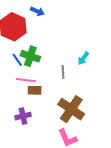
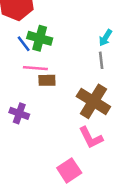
gray line: (63, 72) -> (101, 60), moved
purple cross: (23, 116) -> (19, 113), moved, turned 35

